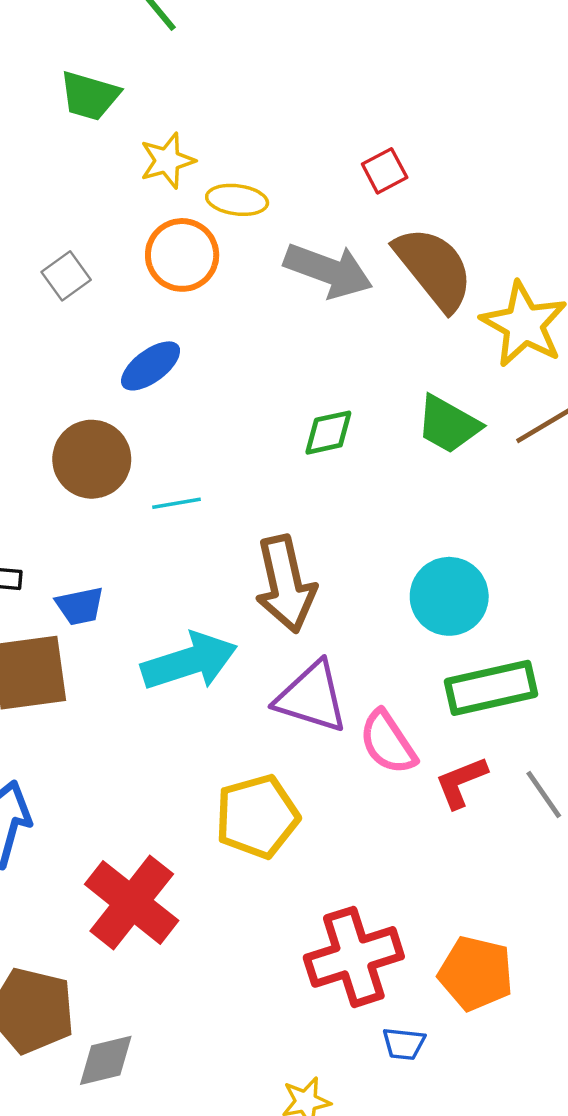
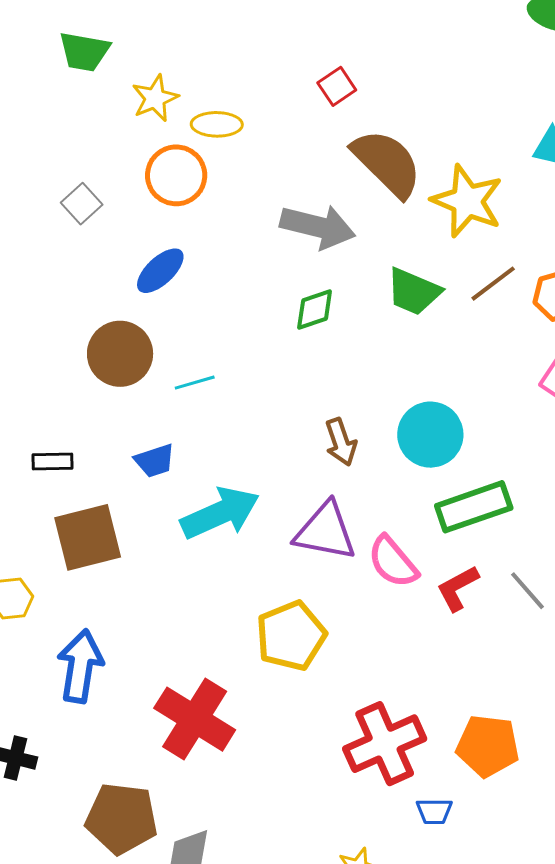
gray arrow: (328, 270) -> (318, 227), moved
brown arrow: (285, 584) -> (341, 442), moved, size x0.6
blue trapezoid: (80, 606) -> (155, 461), moved

